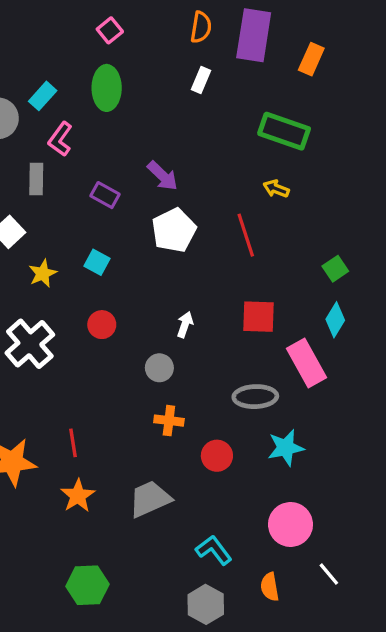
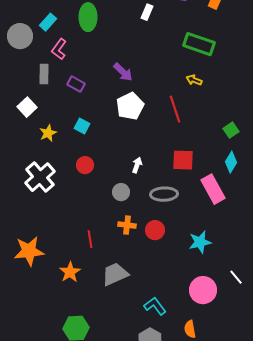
purple rectangle: (105, 195) -> (76, 84), moved
gray ellipse: (255, 397) -> (164, 194), moved
red line: (73, 443) -> (90, 239), moved
red circle: (217, 456) -> (155, 230), moved
white line: (329, 574) -> (236, 277), moved

